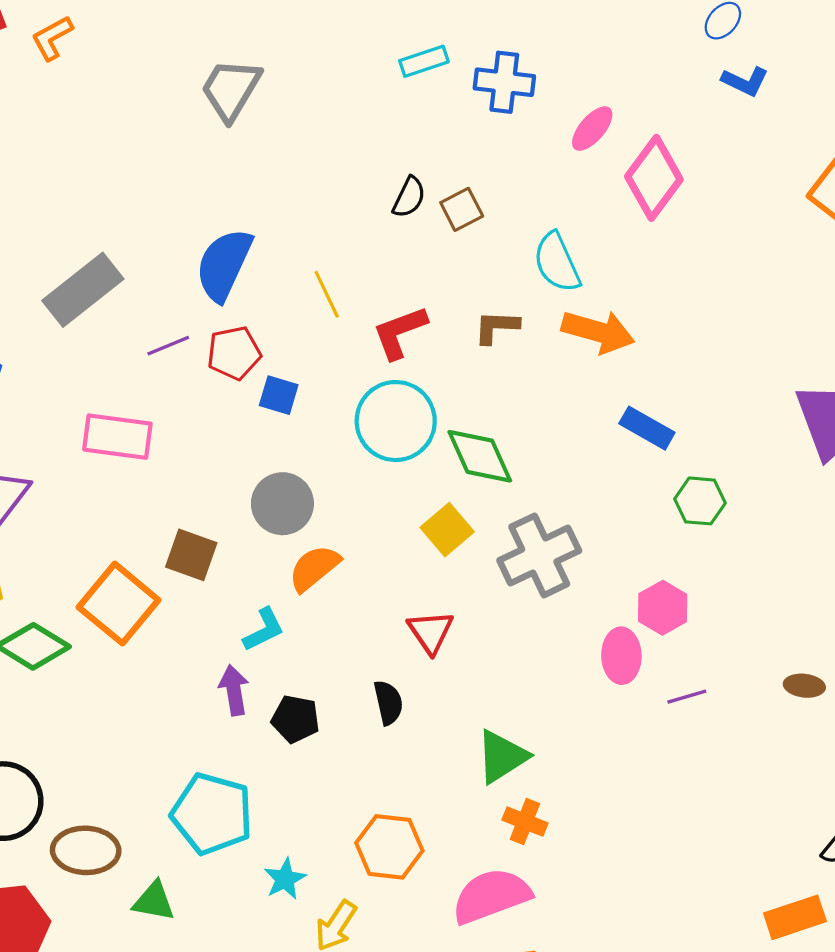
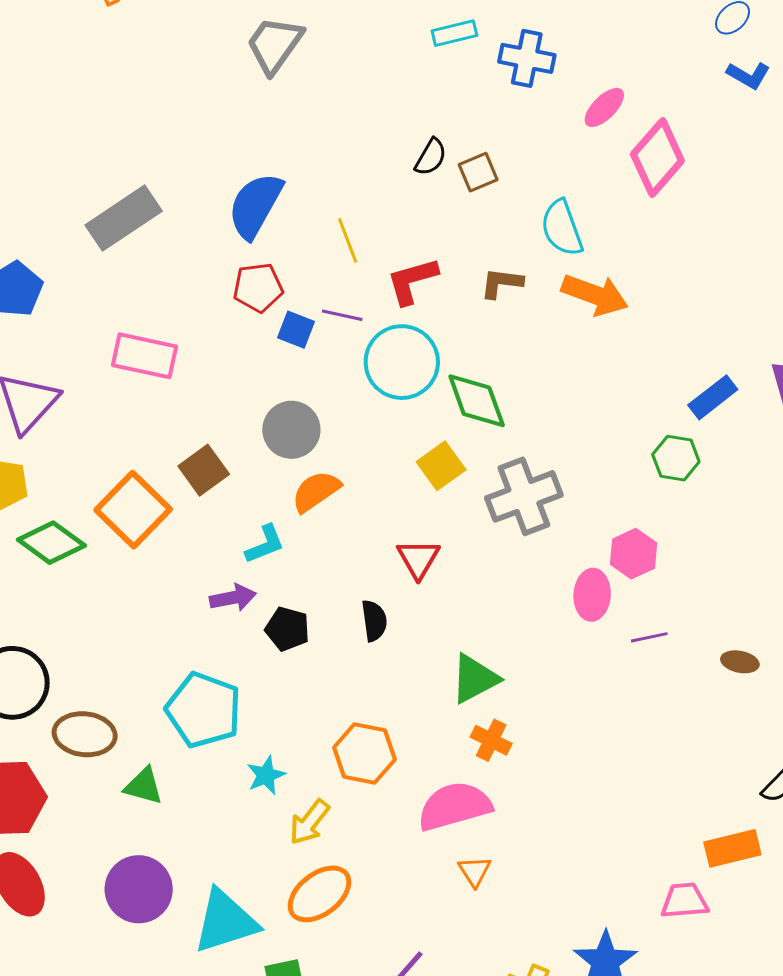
purple line: (168, 346) -> (342, 315), moved, turned 30
blue rectangle: (647, 428) -> (713, 397), moved, turned -72
brown square: (191, 555) -> (204, 470), turned 30
brown ellipse: (804, 686) -> (740, 662), moved
purple arrow: (234, 690) -> (233, 598), turned 84

